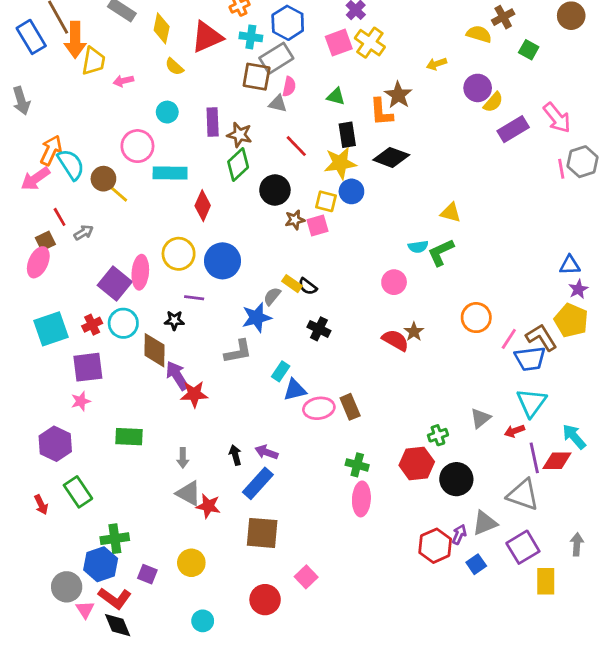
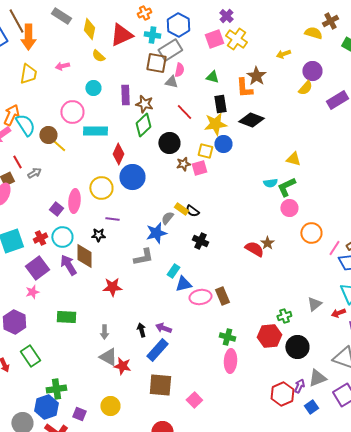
yellow trapezoid: (94, 61) -> (28, 74), moved
yellow semicircle: (493, 102) -> (305, 88), moved
blue circle: (223, 261) -> (132, 177), moved
pink circle: (394, 282) -> (289, 208), moved
purple square: (115, 284) -> (56, 209), size x0.6
purple square: (88, 367) -> (37, 268), turned -30
purple arrow: (177, 376) -> (68, 265), moved
pink square: (306, 577) -> (194, 400), moved

